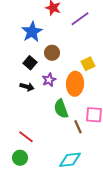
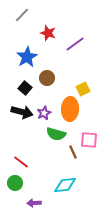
purple star: (49, 80) -> (44, 113), moved
black arrow: (27, 87) -> (22, 112), size x1.5
green semicircle: (61, 109) -> (56, 134), turned -54

